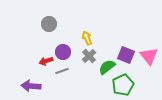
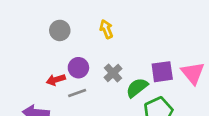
yellow arrow: (87, 38) -> (106, 29), moved
purple square: (126, 55) -> (162, 72), turned -30

